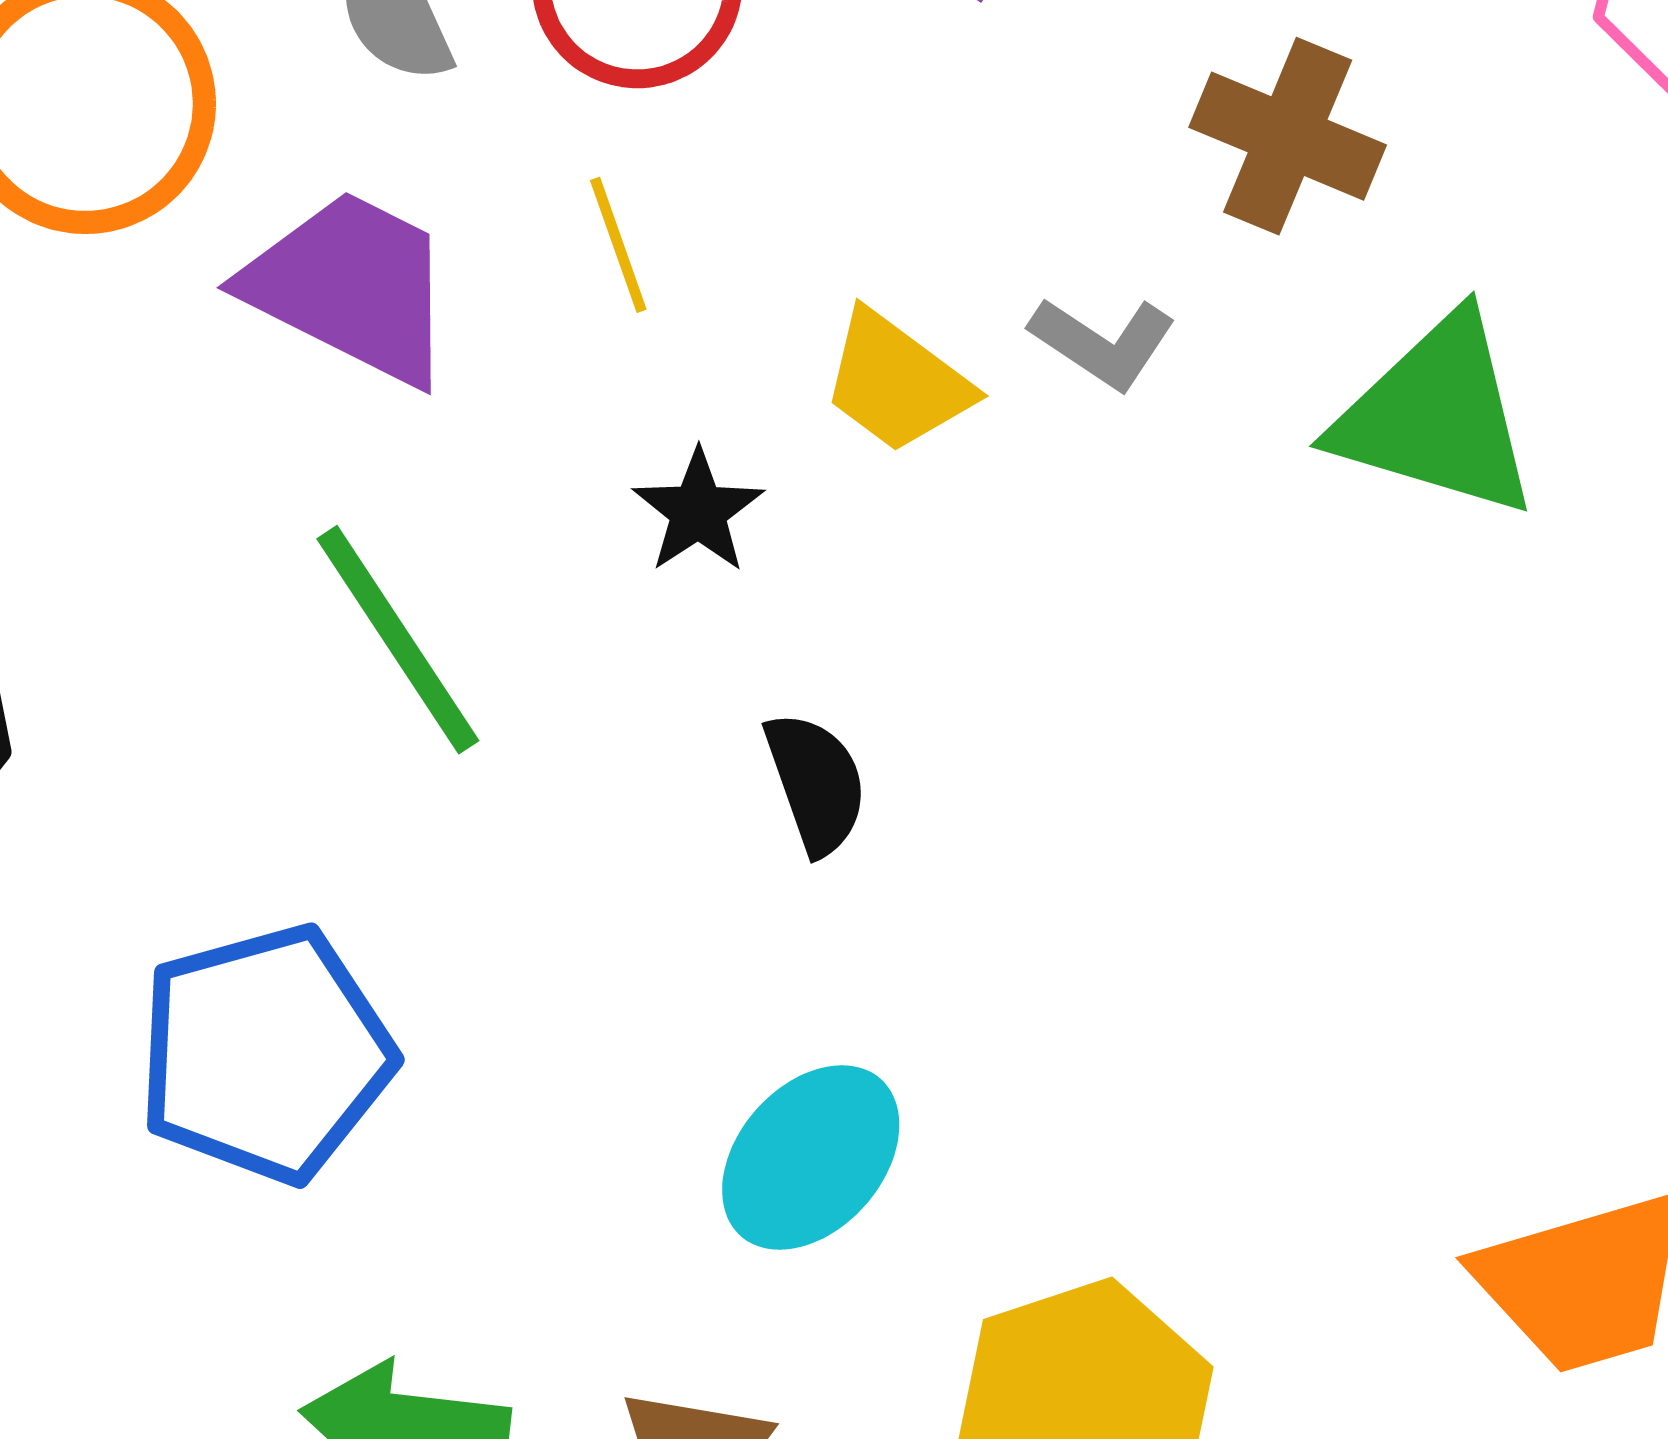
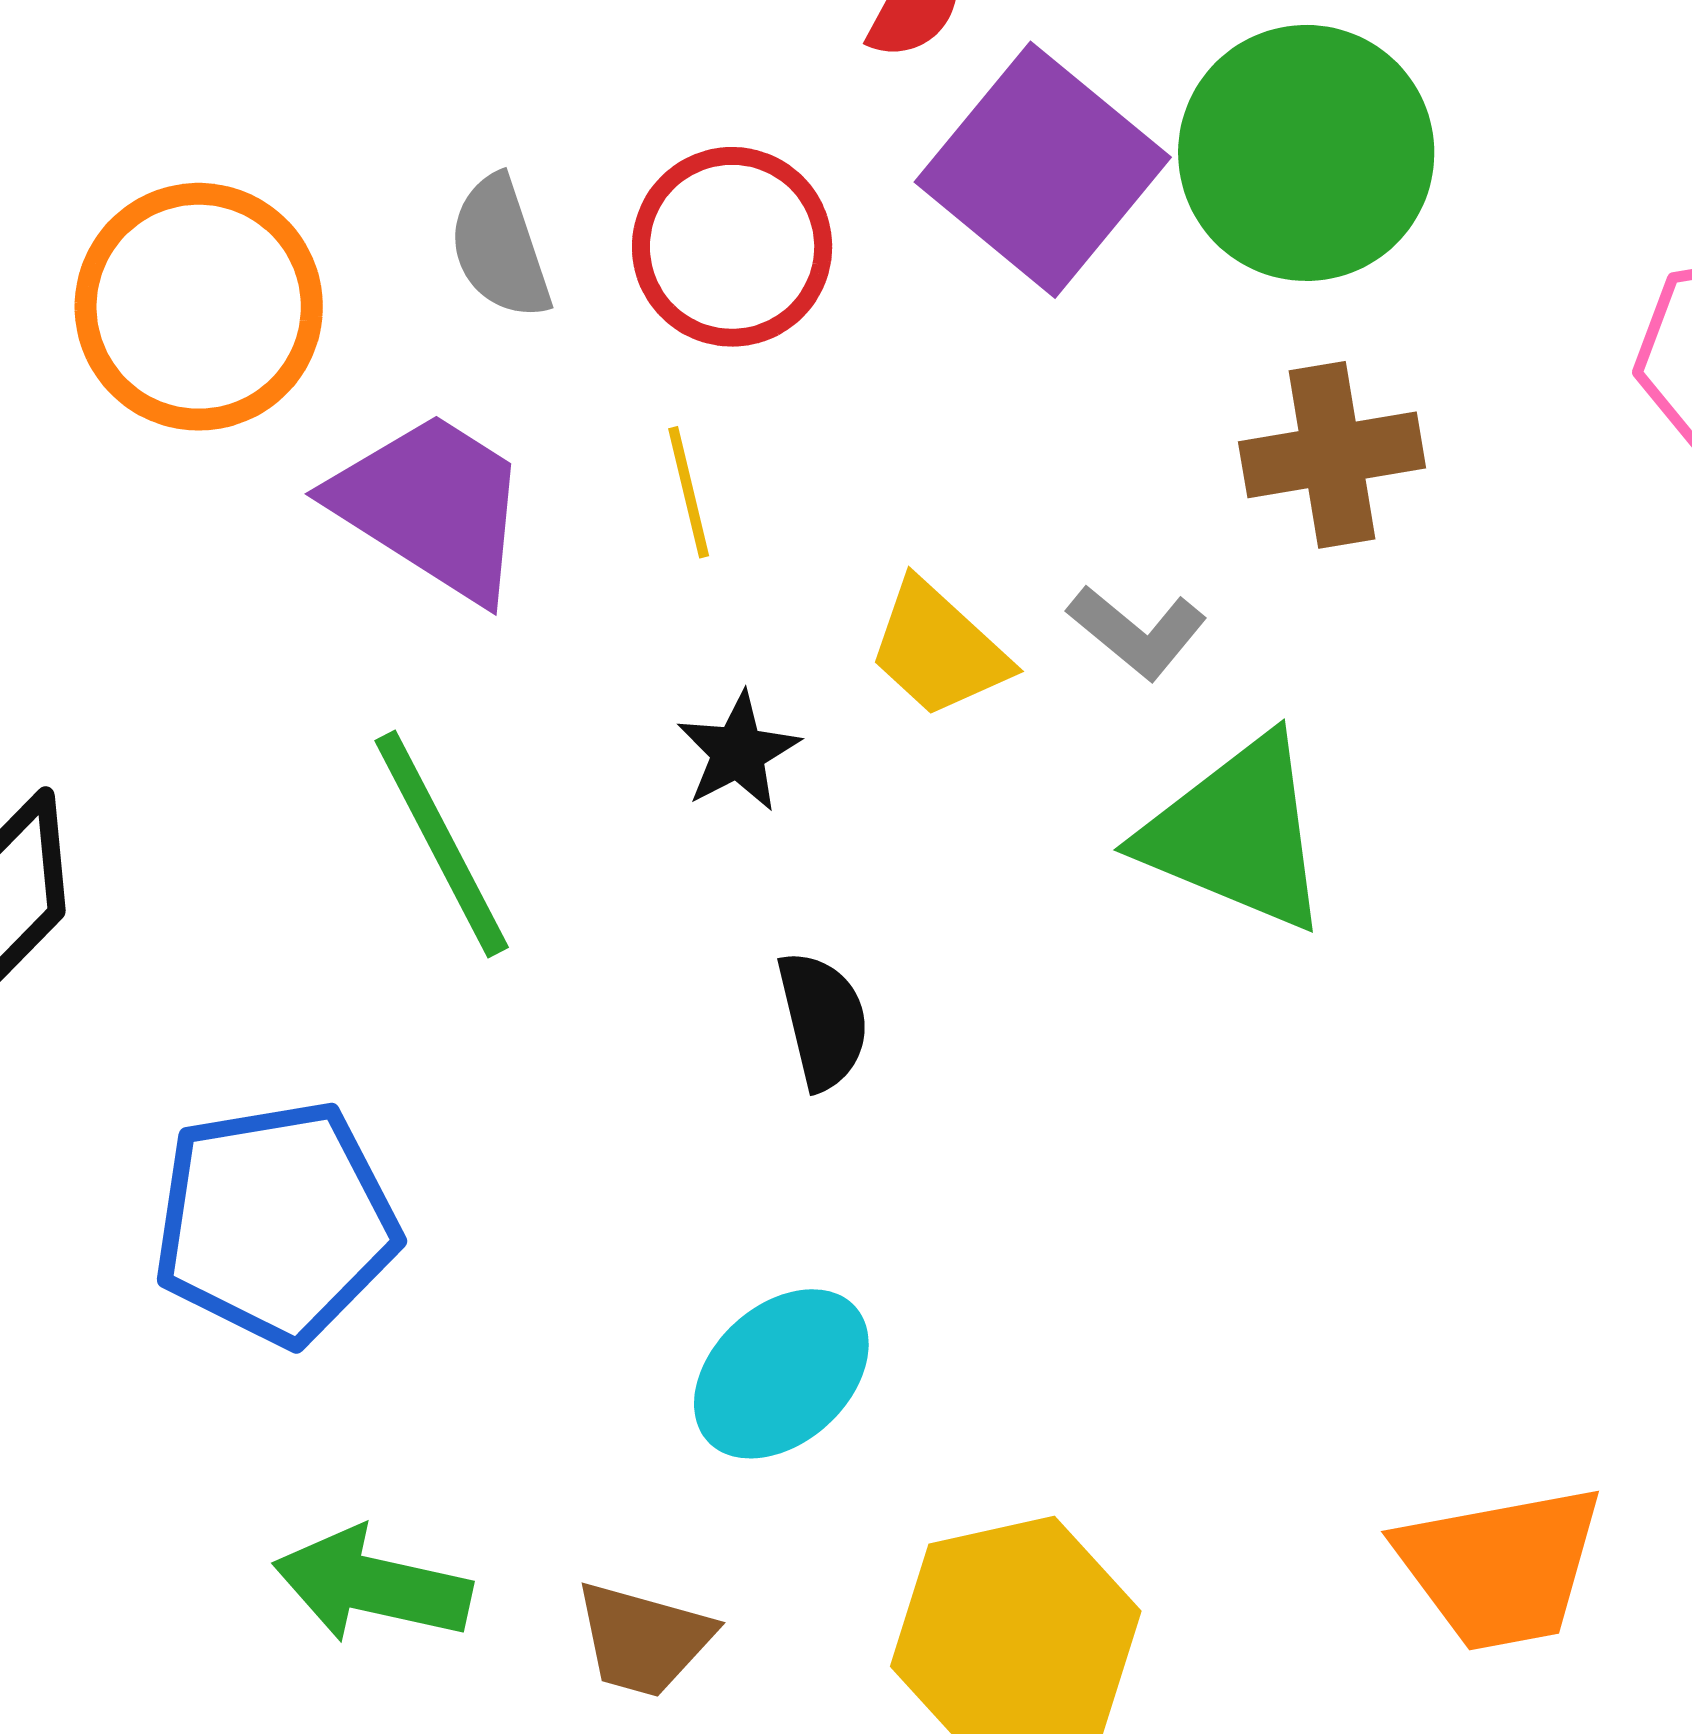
brown cross: (1288, 136) -> (1332, 455), turned -38
green triangle: (1437, 416) -> (1237, 834), moved

